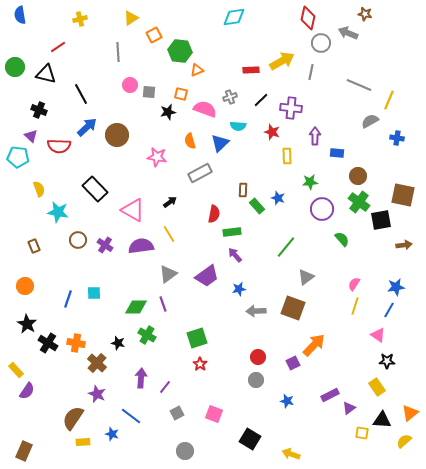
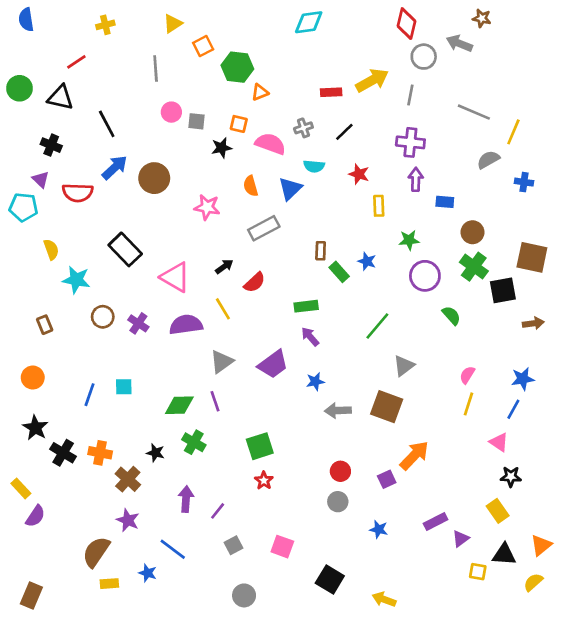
purple cross: (291, 108) -> (410, 142), moved
red semicircle: (214, 214) -> (255, 282), moved, turned 36

